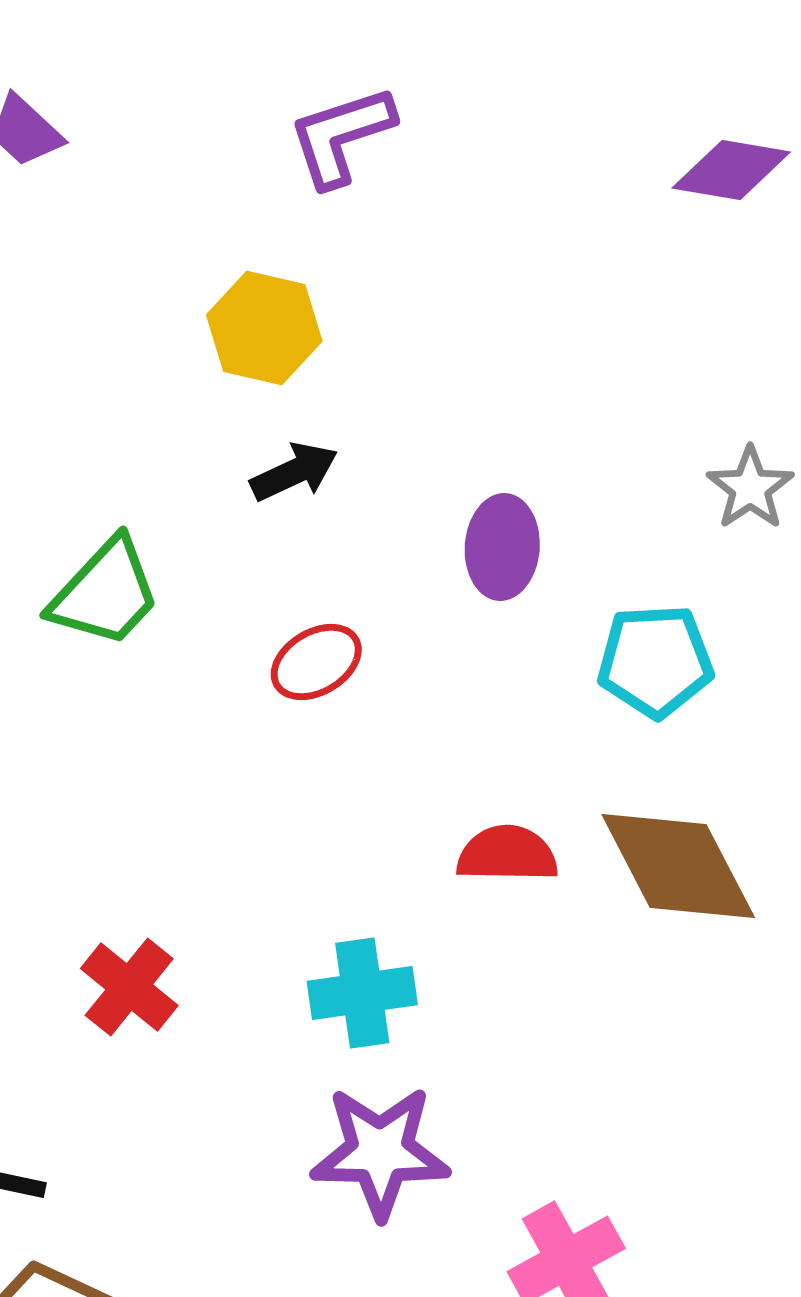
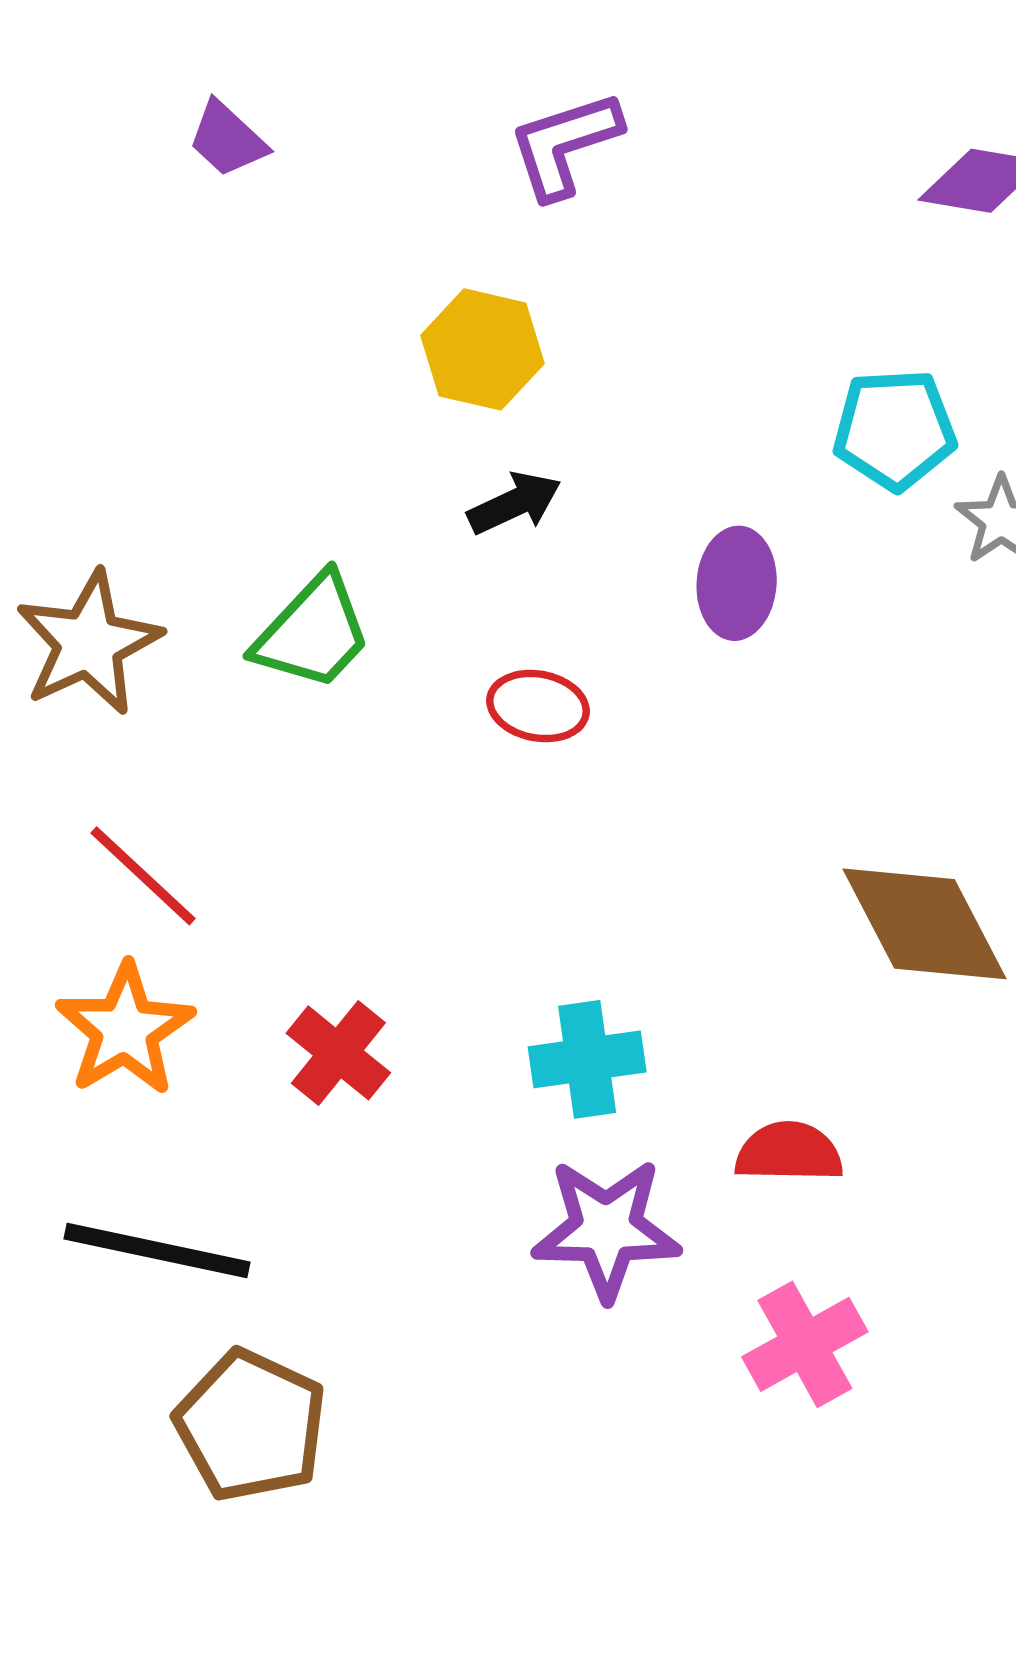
cyan pentagon: (655, 661) -> (895, 430), moved
red ellipse: (316, 662) -> (538, 706), turned 42
red semicircle: (507, 854) -> (789, 1152), moved

